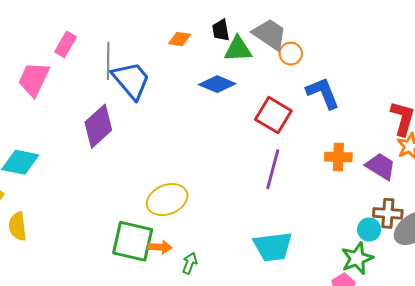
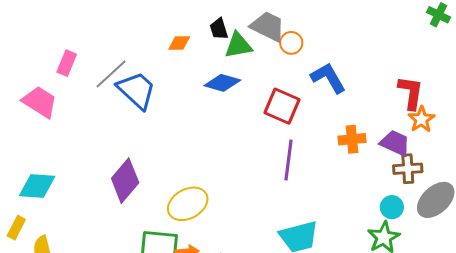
gray line: (108, 61) -> (111, 74), turned 54
pink trapezoid: (34, 79) -> (40, 102), turned 105
purple diamond: (98, 126) -> (125, 181), moved
brown cross: (388, 213) -> (408, 169), moved

